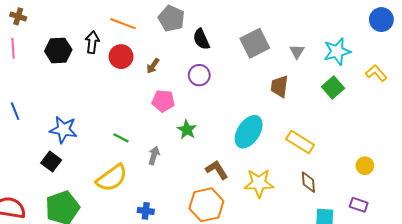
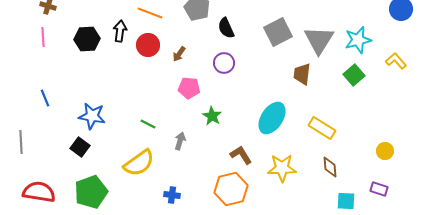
gray triangle: (297, 51) -> (319, 40), size x2.0

